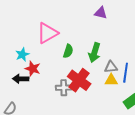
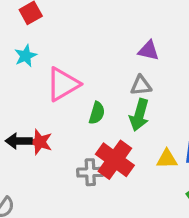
cyan star: (22, 55) -> (26, 56), moved
gray triangle: (111, 67) -> (141, 85), moved
black arrow: (21, 79) -> (19, 141), moved

